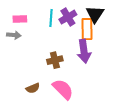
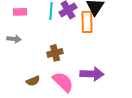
gray arrow: (14, 35) -> (14, 39), moved
purple arrow: (84, 51) -> (92, 74), moved, turned -80

